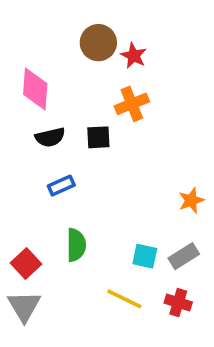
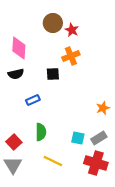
black semicircle: (50, 137) -> (16, 74), moved
yellow line: (124, 299) -> (53, 161), moved
red cross: (178, 303) -> (96, 163), size x1.6

